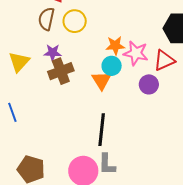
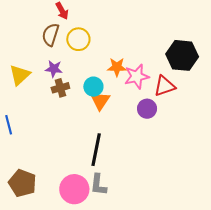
pink star: (136, 53) -> (137, 76), turned -30
cyan circle: (112, 66) -> (93, 87), moved
brown cross: (61, 71) -> (60, 88), size x0.7

